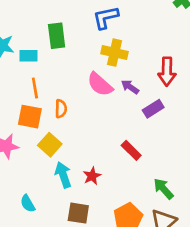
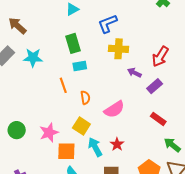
cyan rectangle: (28, 56) -> (80, 66), moved
red arrow: (167, 72) -> (160, 57), turned 40
pink semicircle: (100, 84) -> (114, 109), moved, turned -65
orange square: (30, 117) -> (66, 151), moved
red rectangle: (131, 150) -> (158, 119), moved

